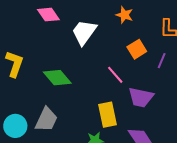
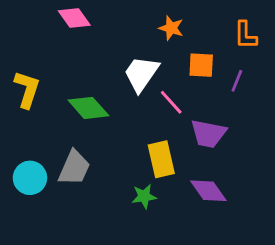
orange star: (124, 15) -> (171, 28), moved
white trapezoid: (84, 32) -> (141, 74), moved
orange square: (137, 49) -> (201, 65), turned 36

